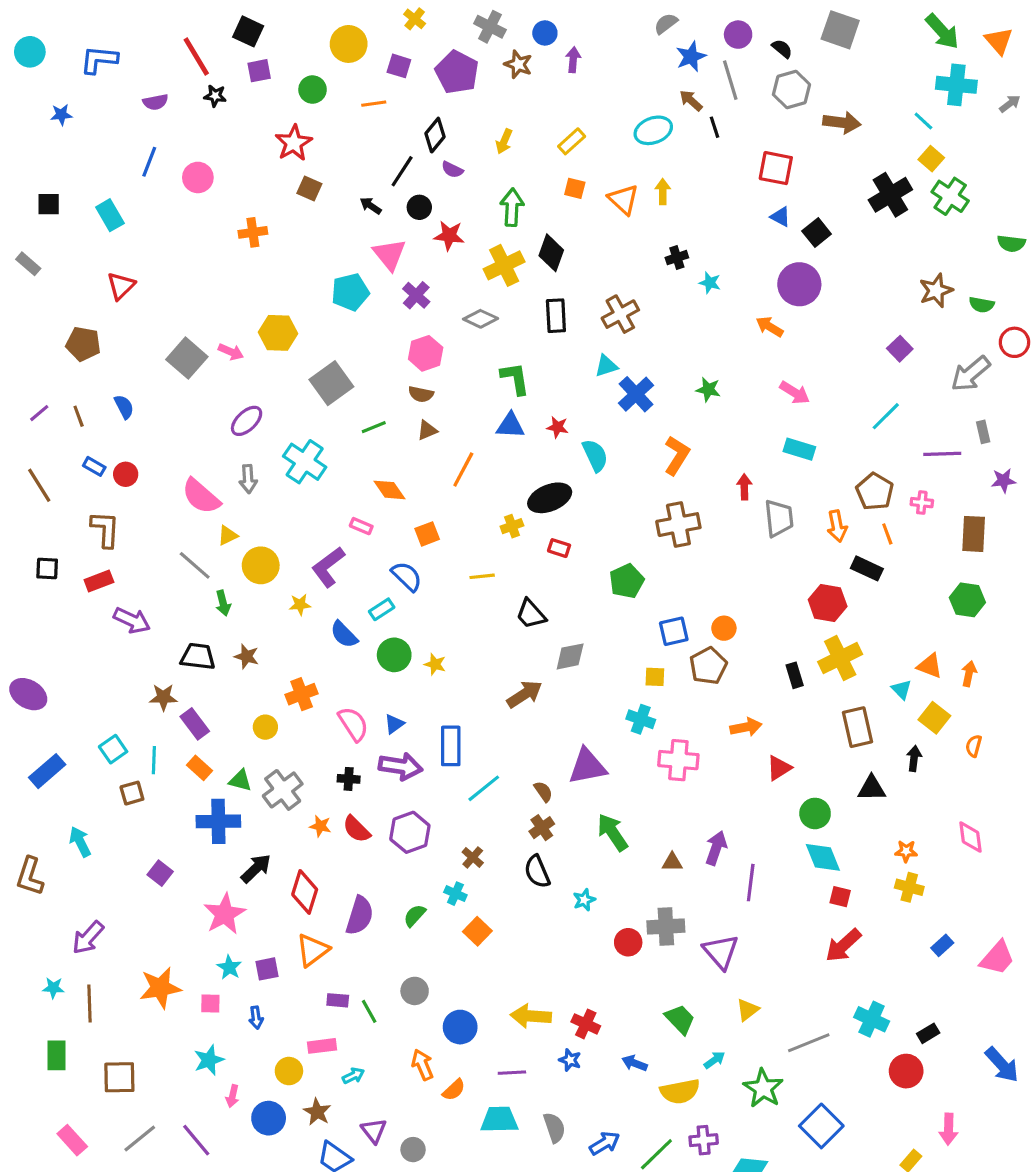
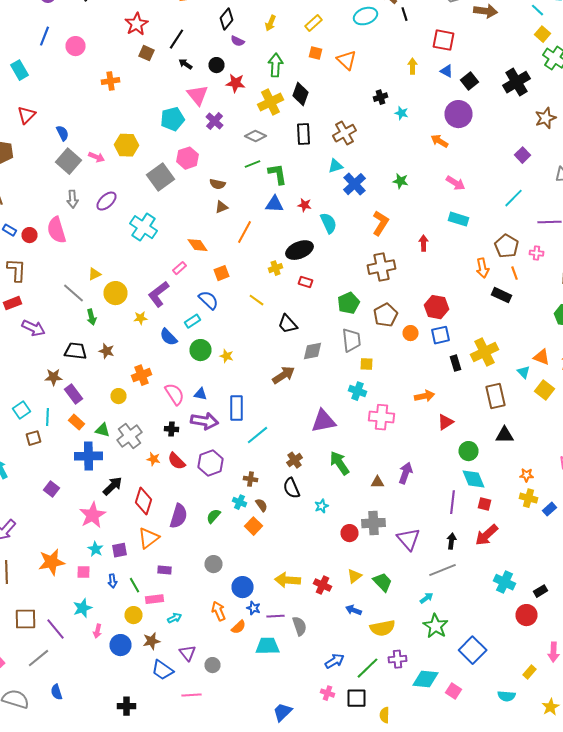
black line: (402, 171) -> (176, 39), moved
yellow arrow: (663, 192) -> (412, 66), moved
black cross: (890, 195) -> (516, 82), moved
pink hexagon: (426, 353) -> (188, 158), moved
blue semicircle: (124, 407) -> (62, 133), moved
green line: (374, 427) -> (252, 164), moved
gray arrow: (248, 479) -> (72, 199), moved
pink semicircle: (201, 496) -> (56, 230), moved, turned 32
gray trapezoid: (779, 518) -> (352, 340), moved
pink rectangle: (361, 526) -> (180, 268), turned -64
yellow line: (482, 576) -> (256, 300), turned 42
red hexagon: (828, 603) -> (436, 307), moved
blue square: (674, 631) -> (440, 335), moved
brown pentagon: (708, 666) -> (386, 315), moved
blue triangle: (394, 724) -> (200, 394), turned 48
black arrow: (914, 759) -> (452, 541), moved
brown semicircle: (543, 791) -> (262, 505), moved
brown cross: (473, 857) -> (250, 479), turned -32
purple line: (751, 883) -> (452, 502), moved
blue rectangle: (942, 945) -> (550, 509), moved
yellow triangle: (748, 1010) -> (354, 576), moved
green line: (369, 1011) -> (134, 585), moved
gray line: (809, 1043) -> (442, 570), moved
blue star: (570, 1060) -> (254, 608), moved
cyan arrow: (715, 1060) -> (426, 598), moved
brown star: (317, 1112) -> (152, 641), turned 30
gray semicircle: (554, 1128) -> (300, 626), moved
purple line: (196, 1140) -> (56, 629), moved

